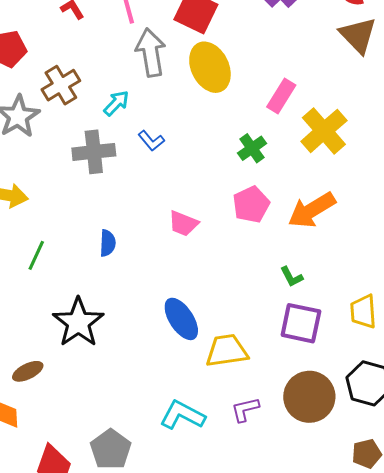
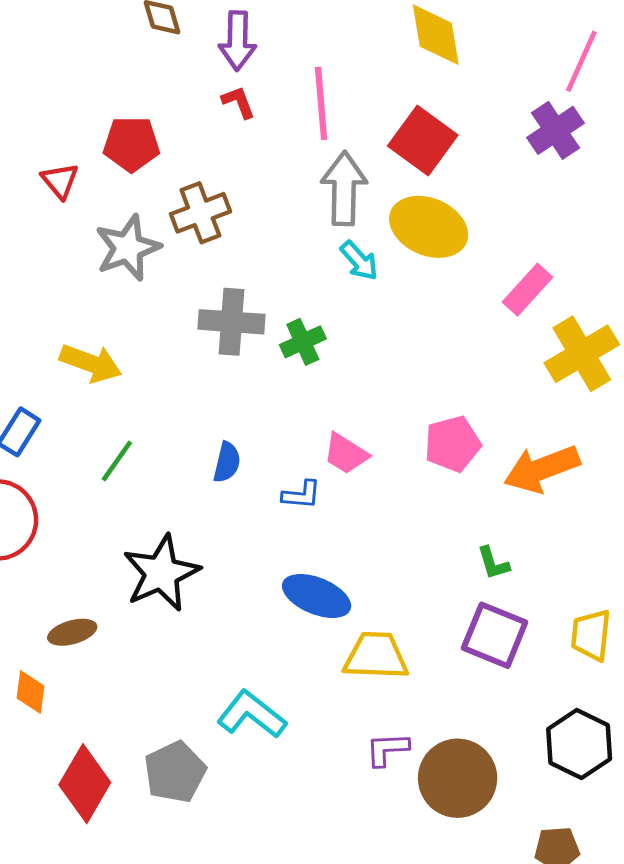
yellow ellipse: (210, 67) -> (429, 227), turned -51
cyan arrow: (116, 103) -> (359, 261), moved, turned 84
blue L-shape: (151, 141) -> (302, 495), moved, turned -56
green cross: (252, 148) -> (303, 342), moved
blue ellipse: (181, 319) -> (317, 596), turned -45
brown circle: (309, 397) -> (458, 778), moved
cyan L-shape: (182, 415) -> (252, 714), moved

